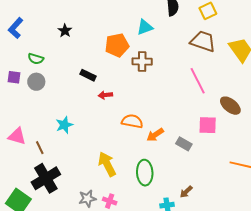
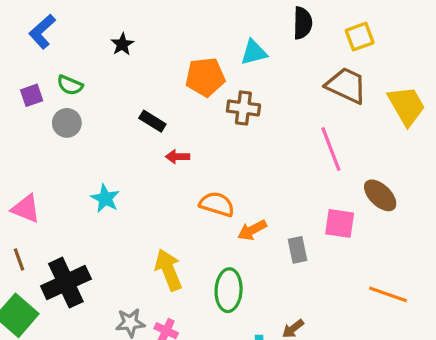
purple square: (14, 77) -> (32, 95), moved, turned -32
cyan star: (64, 125) -> (105, 198), turned -30
gray rectangle: (184, 144) -> (298, 250), turned 42
brown line: (40, 148) -> (19, 259), moved

